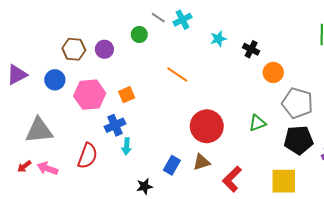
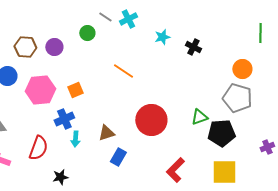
orange circle: (273, 72) -> (242, 69), moved
black pentagon: (299, 140) -> (221, 133), moved
brown triangle: (201, 162) -> (106, 133), moved
black star: (145, 186) -> (60, 177), moved

